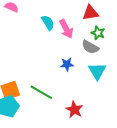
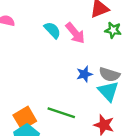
gray semicircle: (90, 47) -> (109, 74), moved
cyan triangle: (97, 71) -> (108, 91), moved

